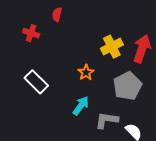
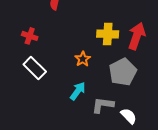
red cross: (31, 33) -> (30, 36), moved
yellow cross: (112, 47) -> (108, 34), turned 30

